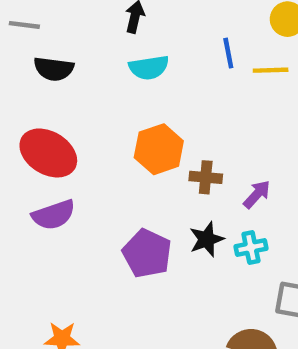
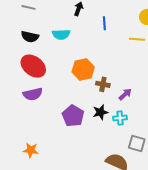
blue line: (228, 53) -> (104, 23), moved
cyan semicircle: (149, 68) -> (61, 34), moved
black semicircle: (54, 69) -> (30, 37), moved

